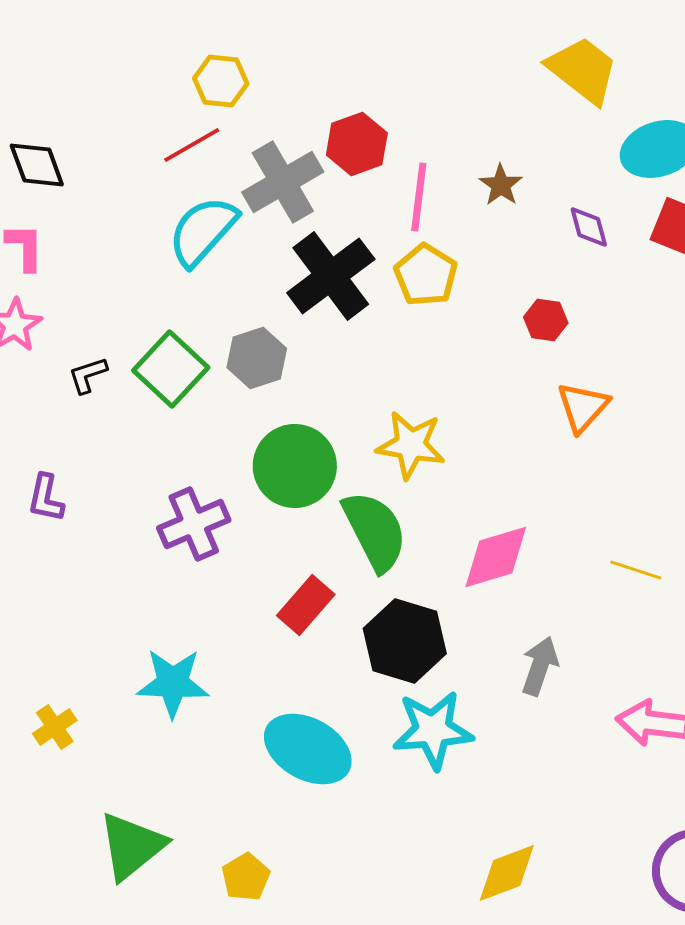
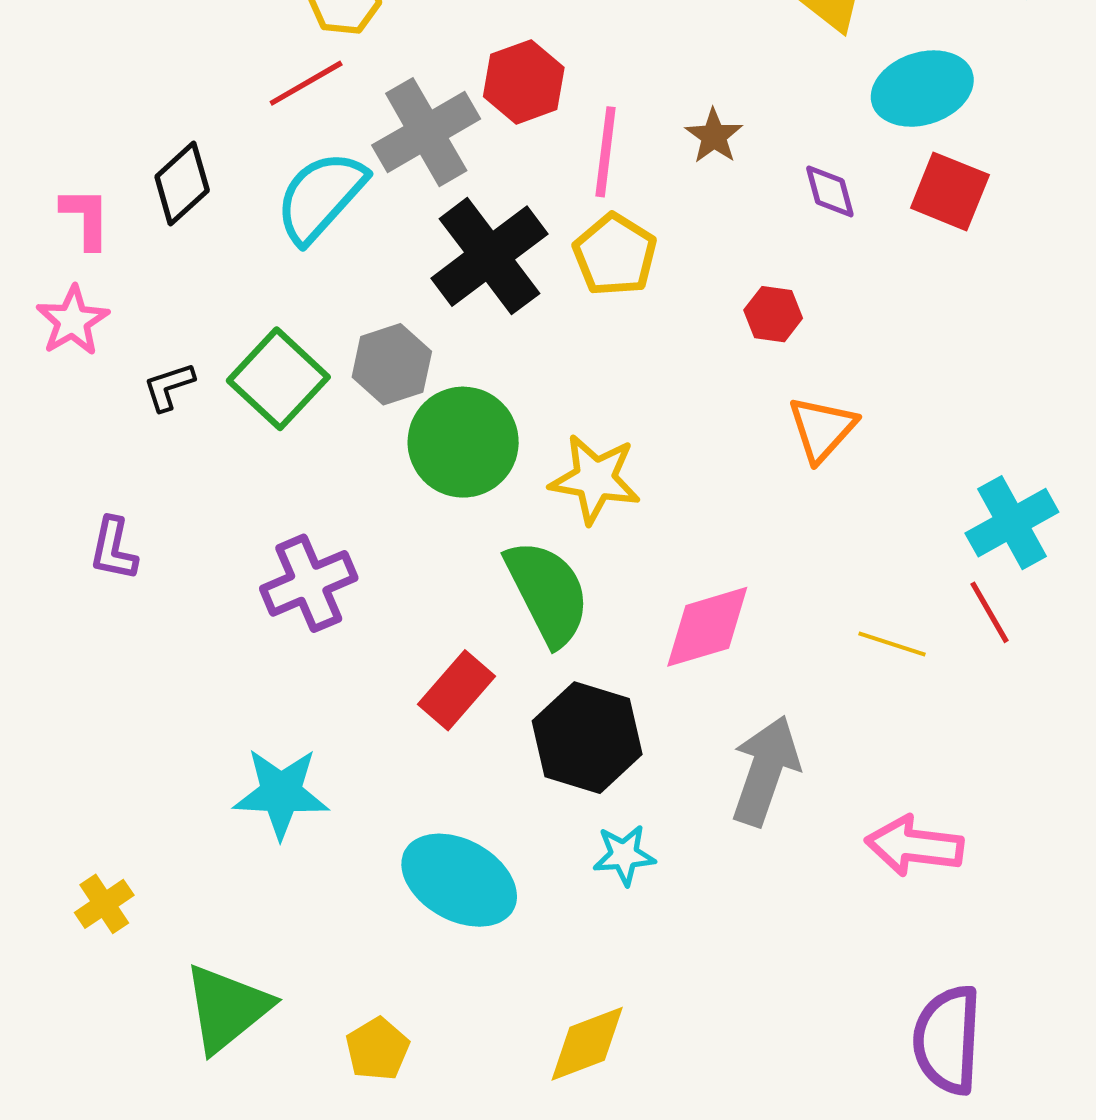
black diamond: (37, 165) -> (182, 184), moved, turned 68
green circle: (295, 466) -> (463, 442), moved
gray arrow: (540, 666) -> (765, 771), size x1.4
yellow cross: (55, 727) -> (104, 904), moved
cyan star: (433, 730) -> (624, 855), size x0.6
yellow diamond: (507, 873) -> (587, 1044), moved

